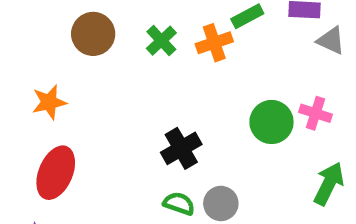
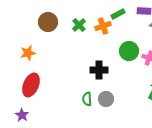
green circle: (271, 122) -> (129, 51), moved
black cross: (181, 148) -> (99, 70), moved, turned 30
green semicircle: (179, 203) -> (87, 99), turned -112

